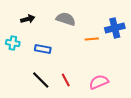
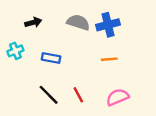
blue cross: (115, 28) -> (108, 25), moved
orange line: (92, 39) -> (109, 59), moved
cyan cross: (13, 43) -> (15, 51), turned -32

